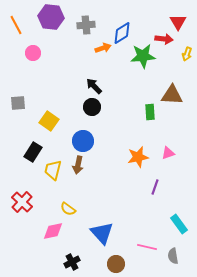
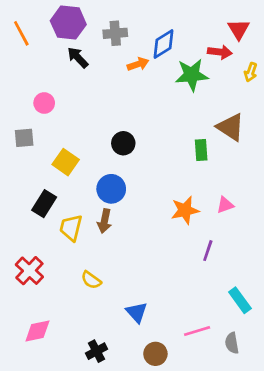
pink circle: (33, 53) -> (44, 103), moved
black arrow: (94, 86) -> (78, 57), moved
brown triangle: (172, 95) -> (231, 127), turned 30
pink diamond: (53, 231) -> (37, 331), moved
blue triangle: (102, 233) -> (137, 312), size x0.7
pink line: (147, 247) -> (197, 331), turned -30

